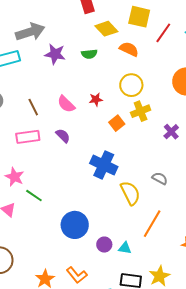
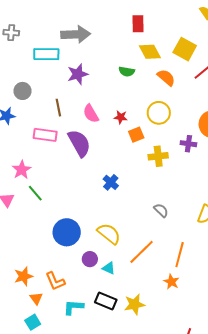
purple star: (55, 54) -> (78, 74), moved, turned 30
yellow cross: (141, 111) -> (158, 156), moved
orange square: (117, 123) -> (136, 135), moved
purple cross: (171, 132) -> (188, 144), moved, turned 35
purple semicircle: (63, 136) -> (79, 143), size x1.8
blue cross: (104, 165) -> (111, 182), size x0.6
yellow semicircle: (130, 193) -> (109, 234), moved, turned -40

